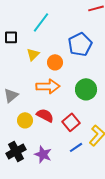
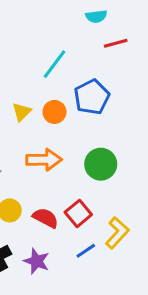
cyan line: (41, 22) -> (54, 64), moved
orange circle: (55, 62) -> (54, 112), moved
red semicircle: (45, 115) -> (46, 218), moved

